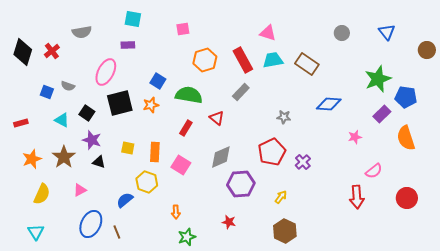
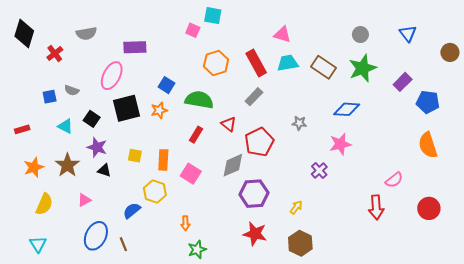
cyan square: (133, 19) -> (213, 16), moved
pink square: (183, 29) -> (193, 30), turned 32
purple rectangle: (128, 45) -> (135, 47), size x1.5
black diamond: (23, 52) -> (24, 33), moved
green star: (378, 79) -> (363, 68), moved
blue square: (47, 92) -> (50, 97), turned -32
purple rectangle: (382, 114) -> (403, 82), moved
pink star: (355, 137) -> (340, 144), moved, size x1.5
red pentagon: (272, 152) -> (259, 142), moved
red star: (229, 222) -> (255, 234), moved, size x1.6

